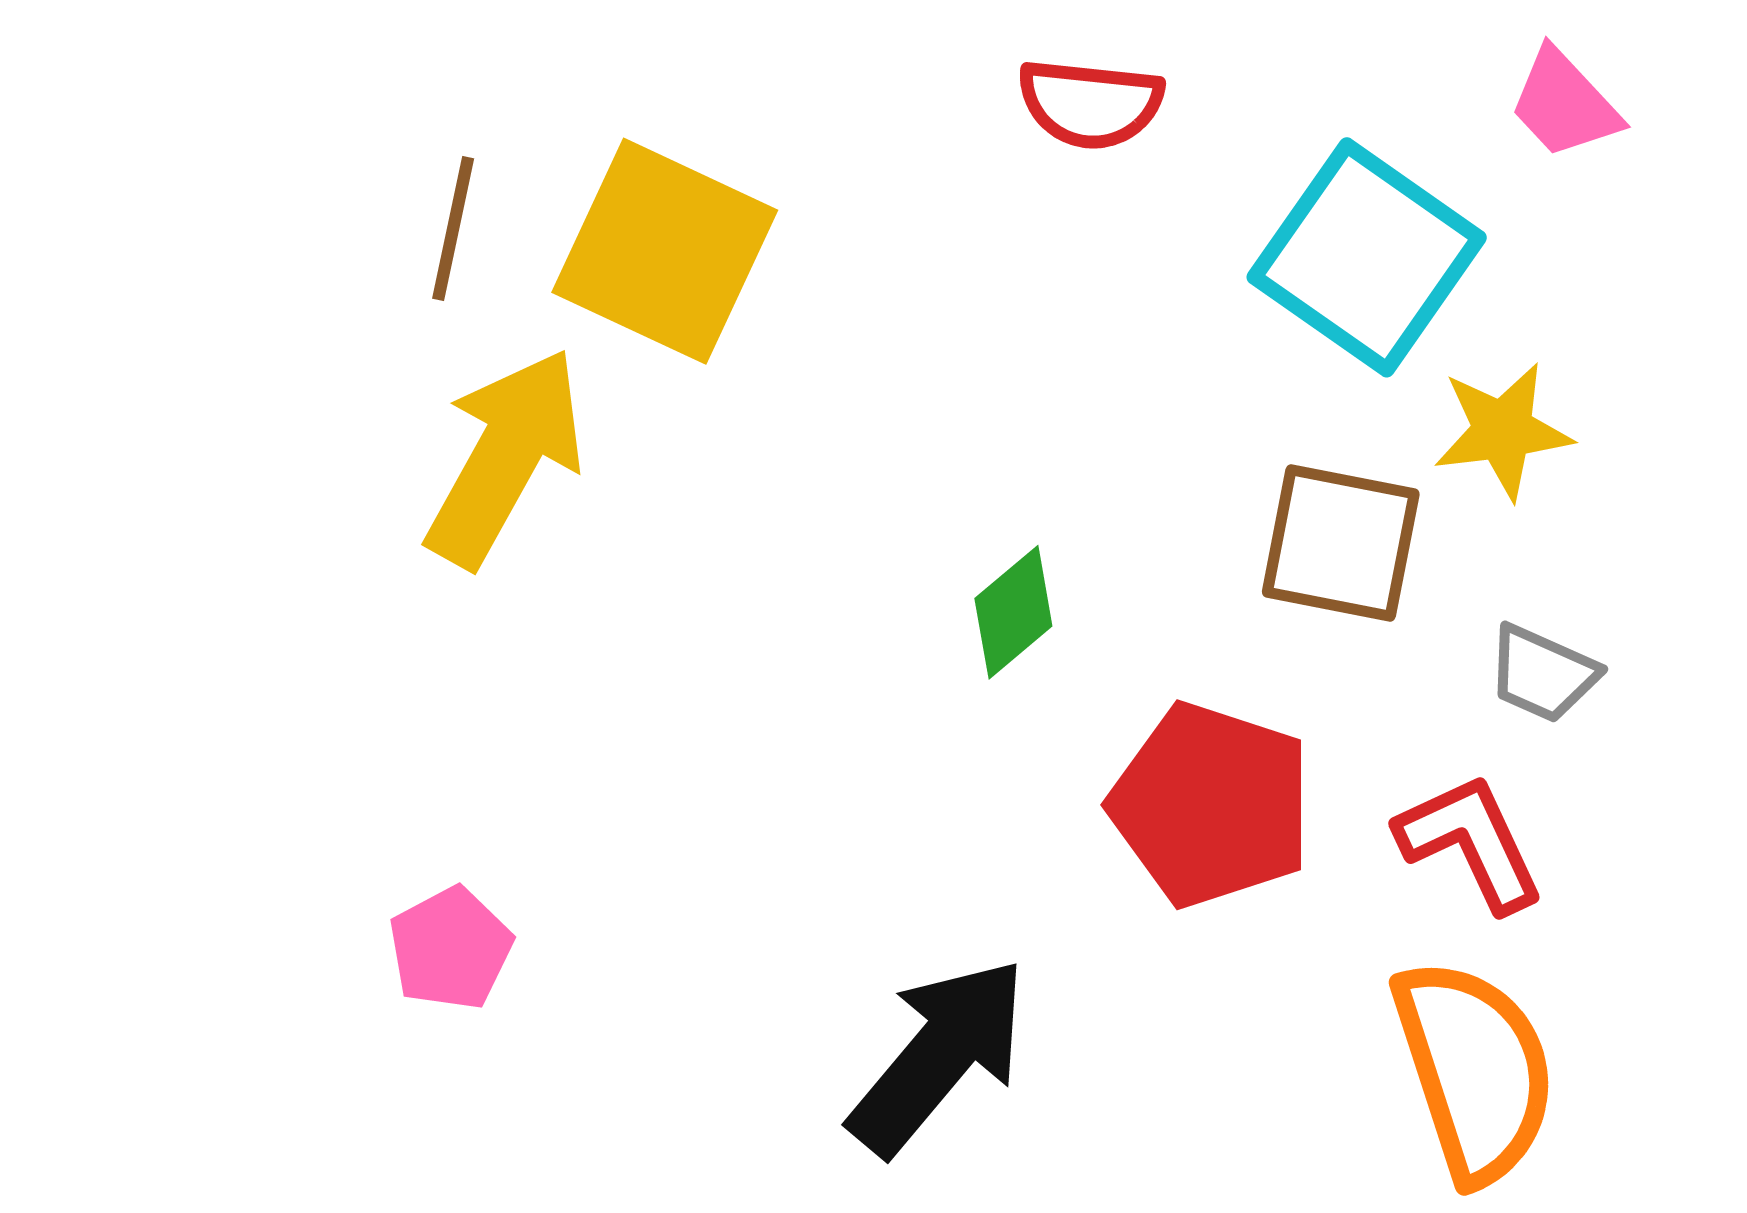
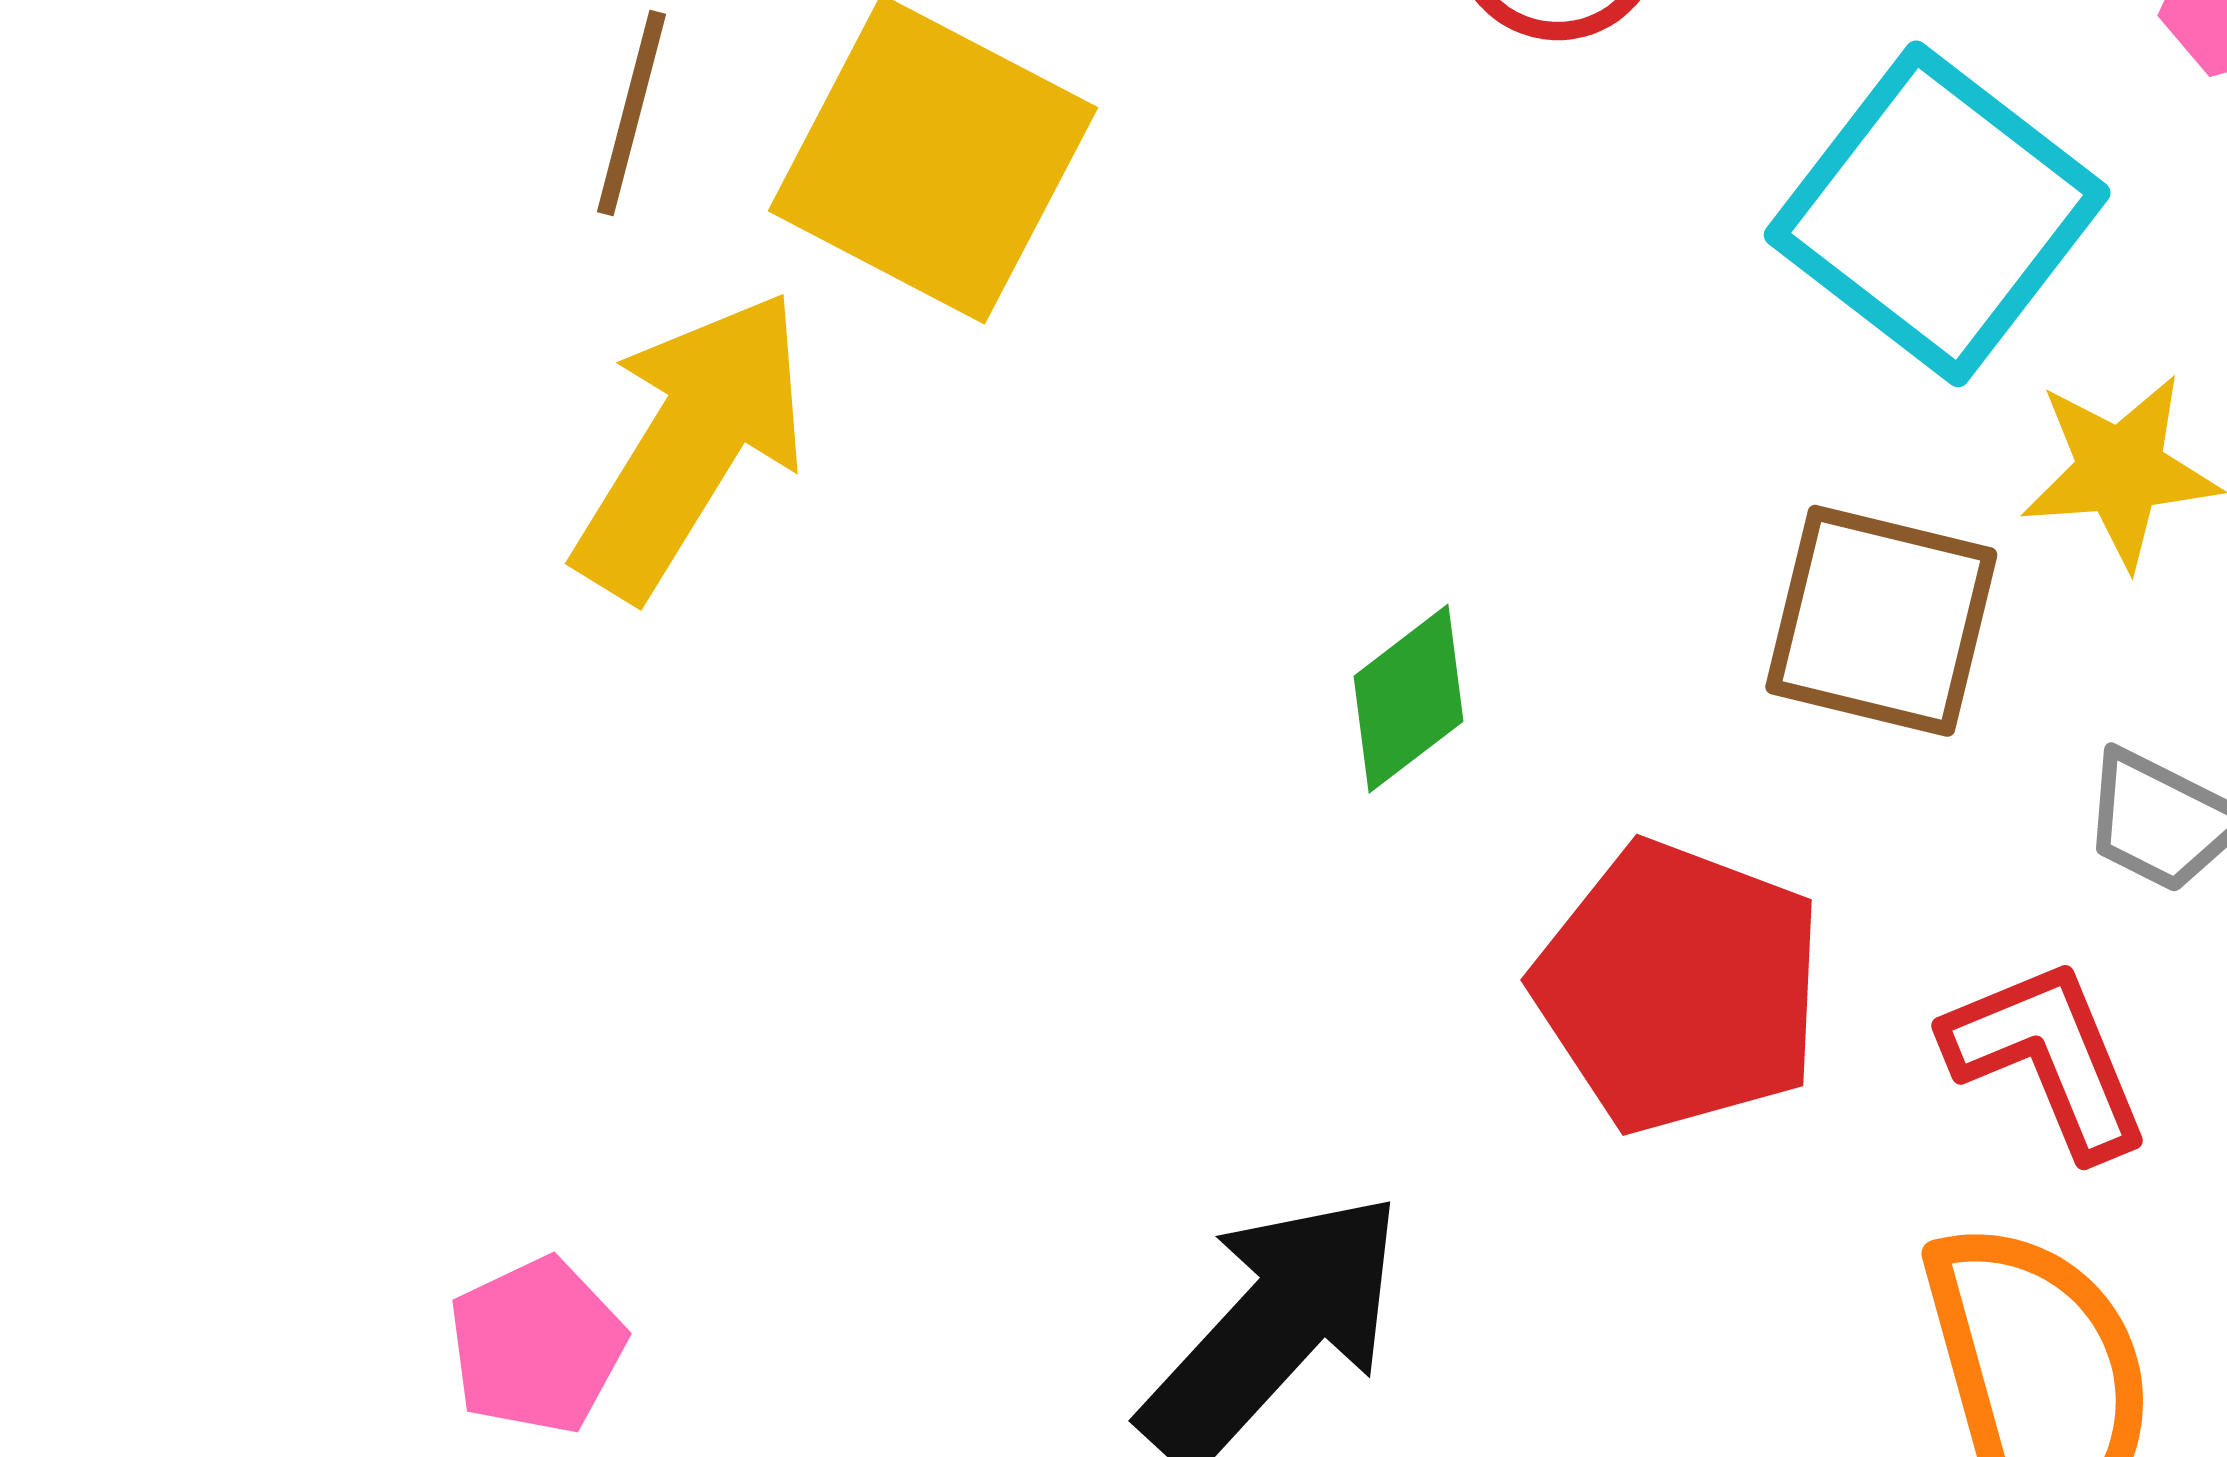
pink pentagon: (451, 949) -> (537, 1346), moved

